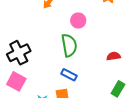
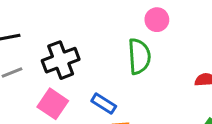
blue rectangle: (69, 75) -> (104, 104), moved

